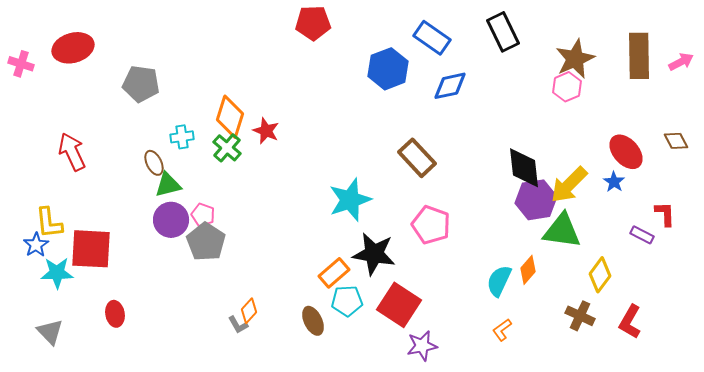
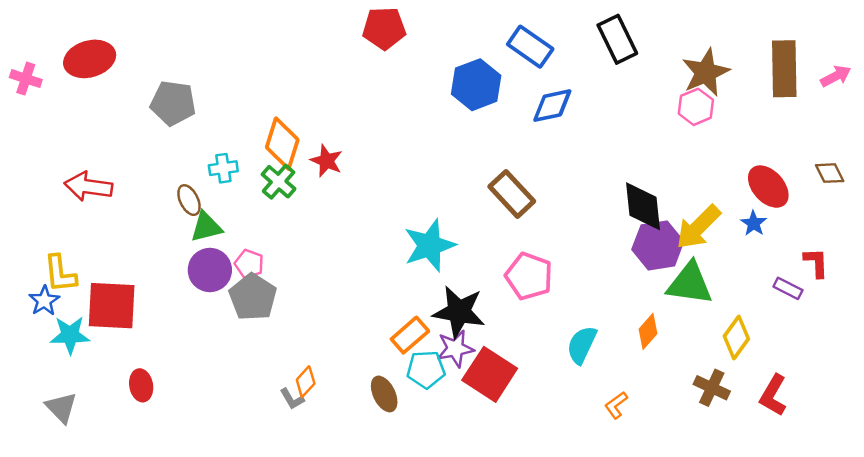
red arrow: (72, 152) -> (88, 187), turned -57
cyan semicircle: (499, 281) -> (582, 345), moved
purple star: (422, 346) -> (455, 349), moved

